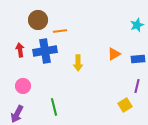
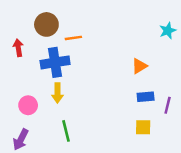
red arrow: (20, 50) -> (18, 48), moved
blue rectangle: (138, 59) -> (146, 97), moved
yellow arrow: (78, 63) -> (57, 93), moved
yellow square: (125, 105) -> (143, 127), moved, turned 32

